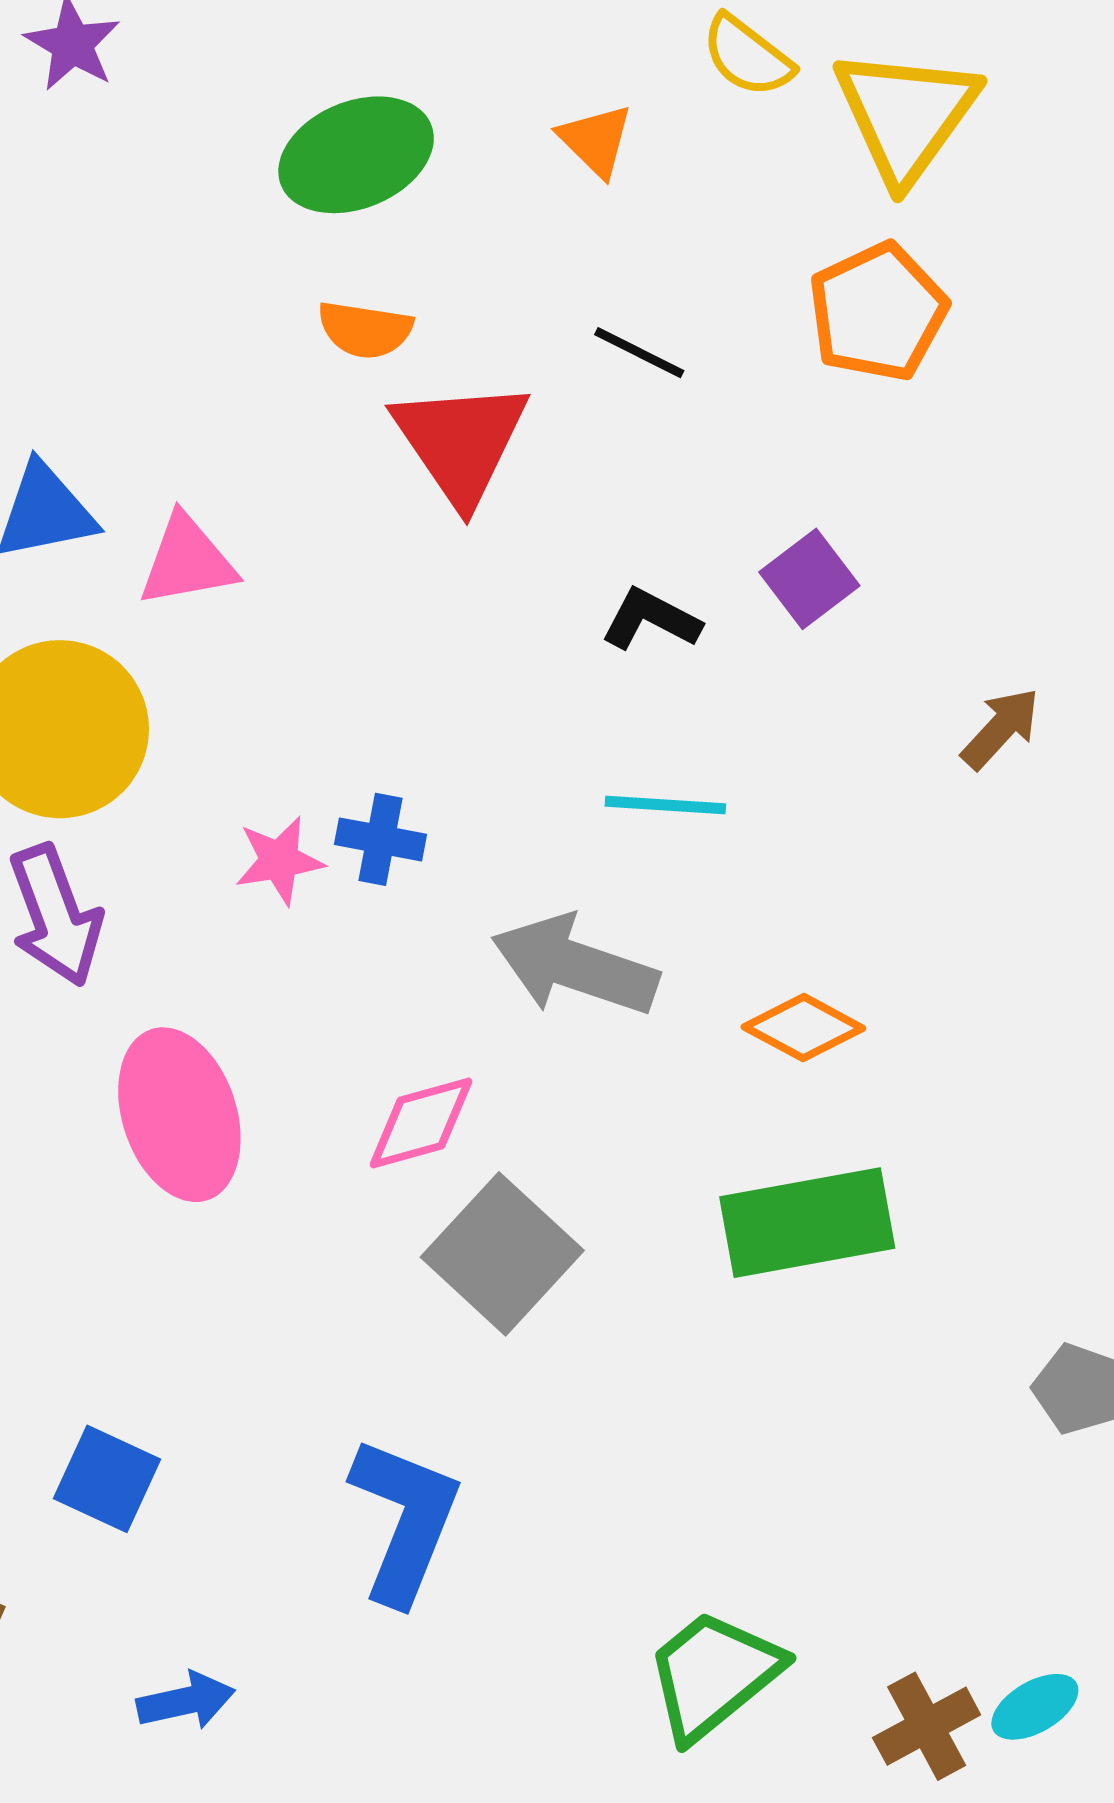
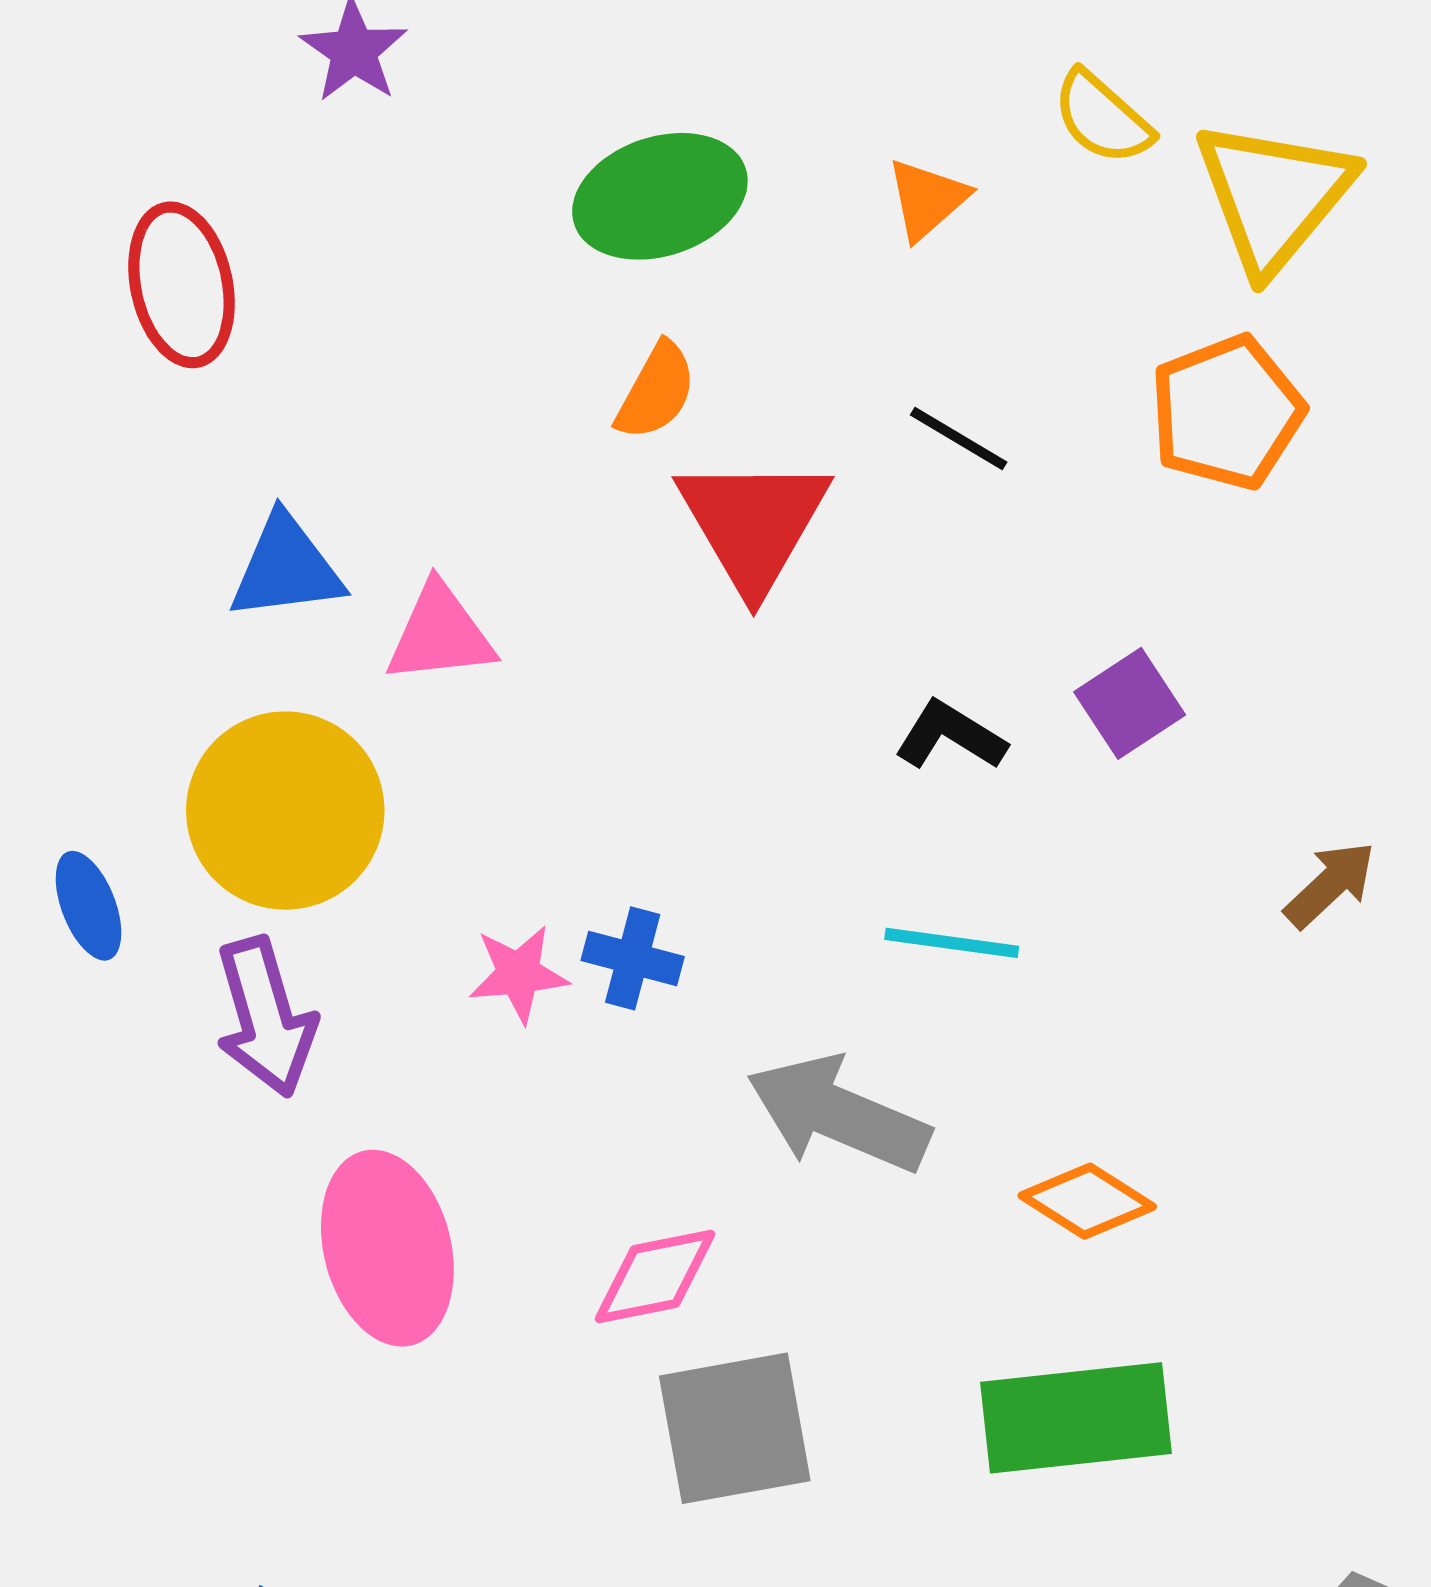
orange triangle: (596, 140) -> (927, 199), turned 30
orange semicircle: (365, 330) -> (656, 391), turned -74
gray square: (502, 1254) -> (735, 1428), turned 33

